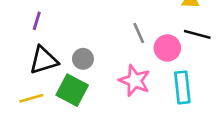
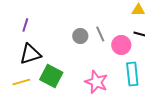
gray circle: (83, 59) -> (80, 36), moved
pink star: (135, 81) -> (96, 82), moved

